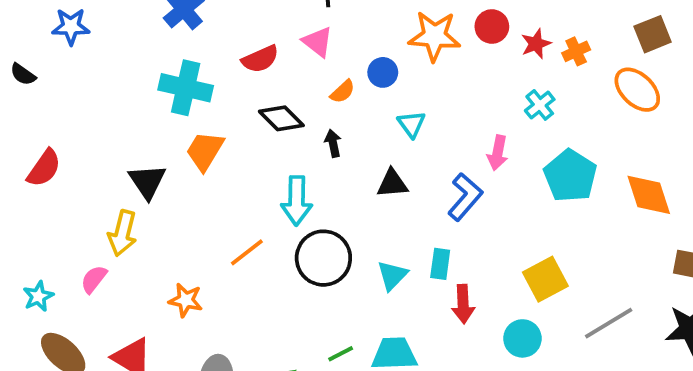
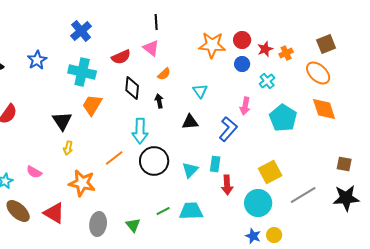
blue star: (71, 27) -> (37, 60), moved, turned -30
blue circle: (383, 72) -> (242, 64), moved
black diamond: (281, 118) -> (132, 88), turned 50
orange diamond: (649, 195) -> (324, 109), moved
yellow arrow: (122, 233) -> (68, 148), moved, size x0.6
pink semicircle: (94, 279) -> (34, 172), turned -98
orange star: (186, 300) -> (82, 183), size x1.5
cyan circle: (522, 338) -> (258, 203), size x1.4

